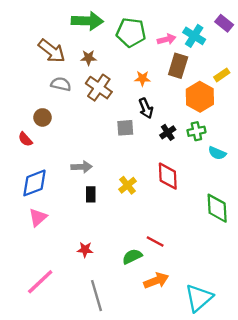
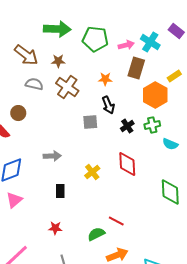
black rectangle: (91, 194) -> (60, 191), moved

